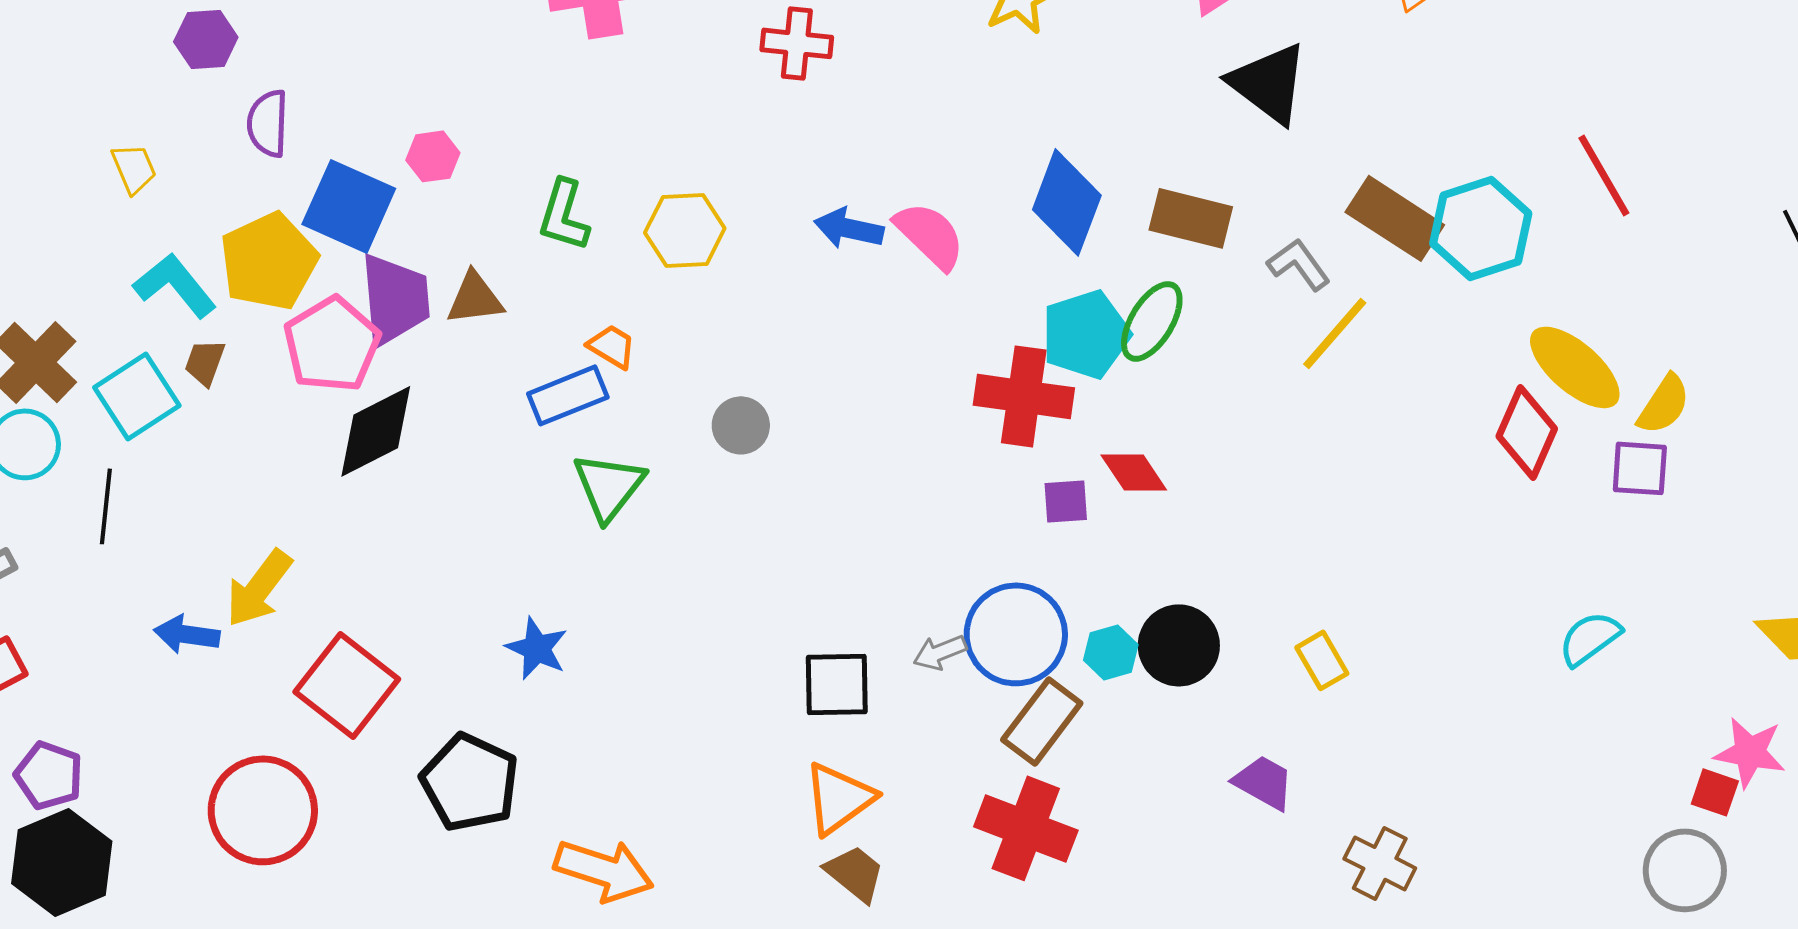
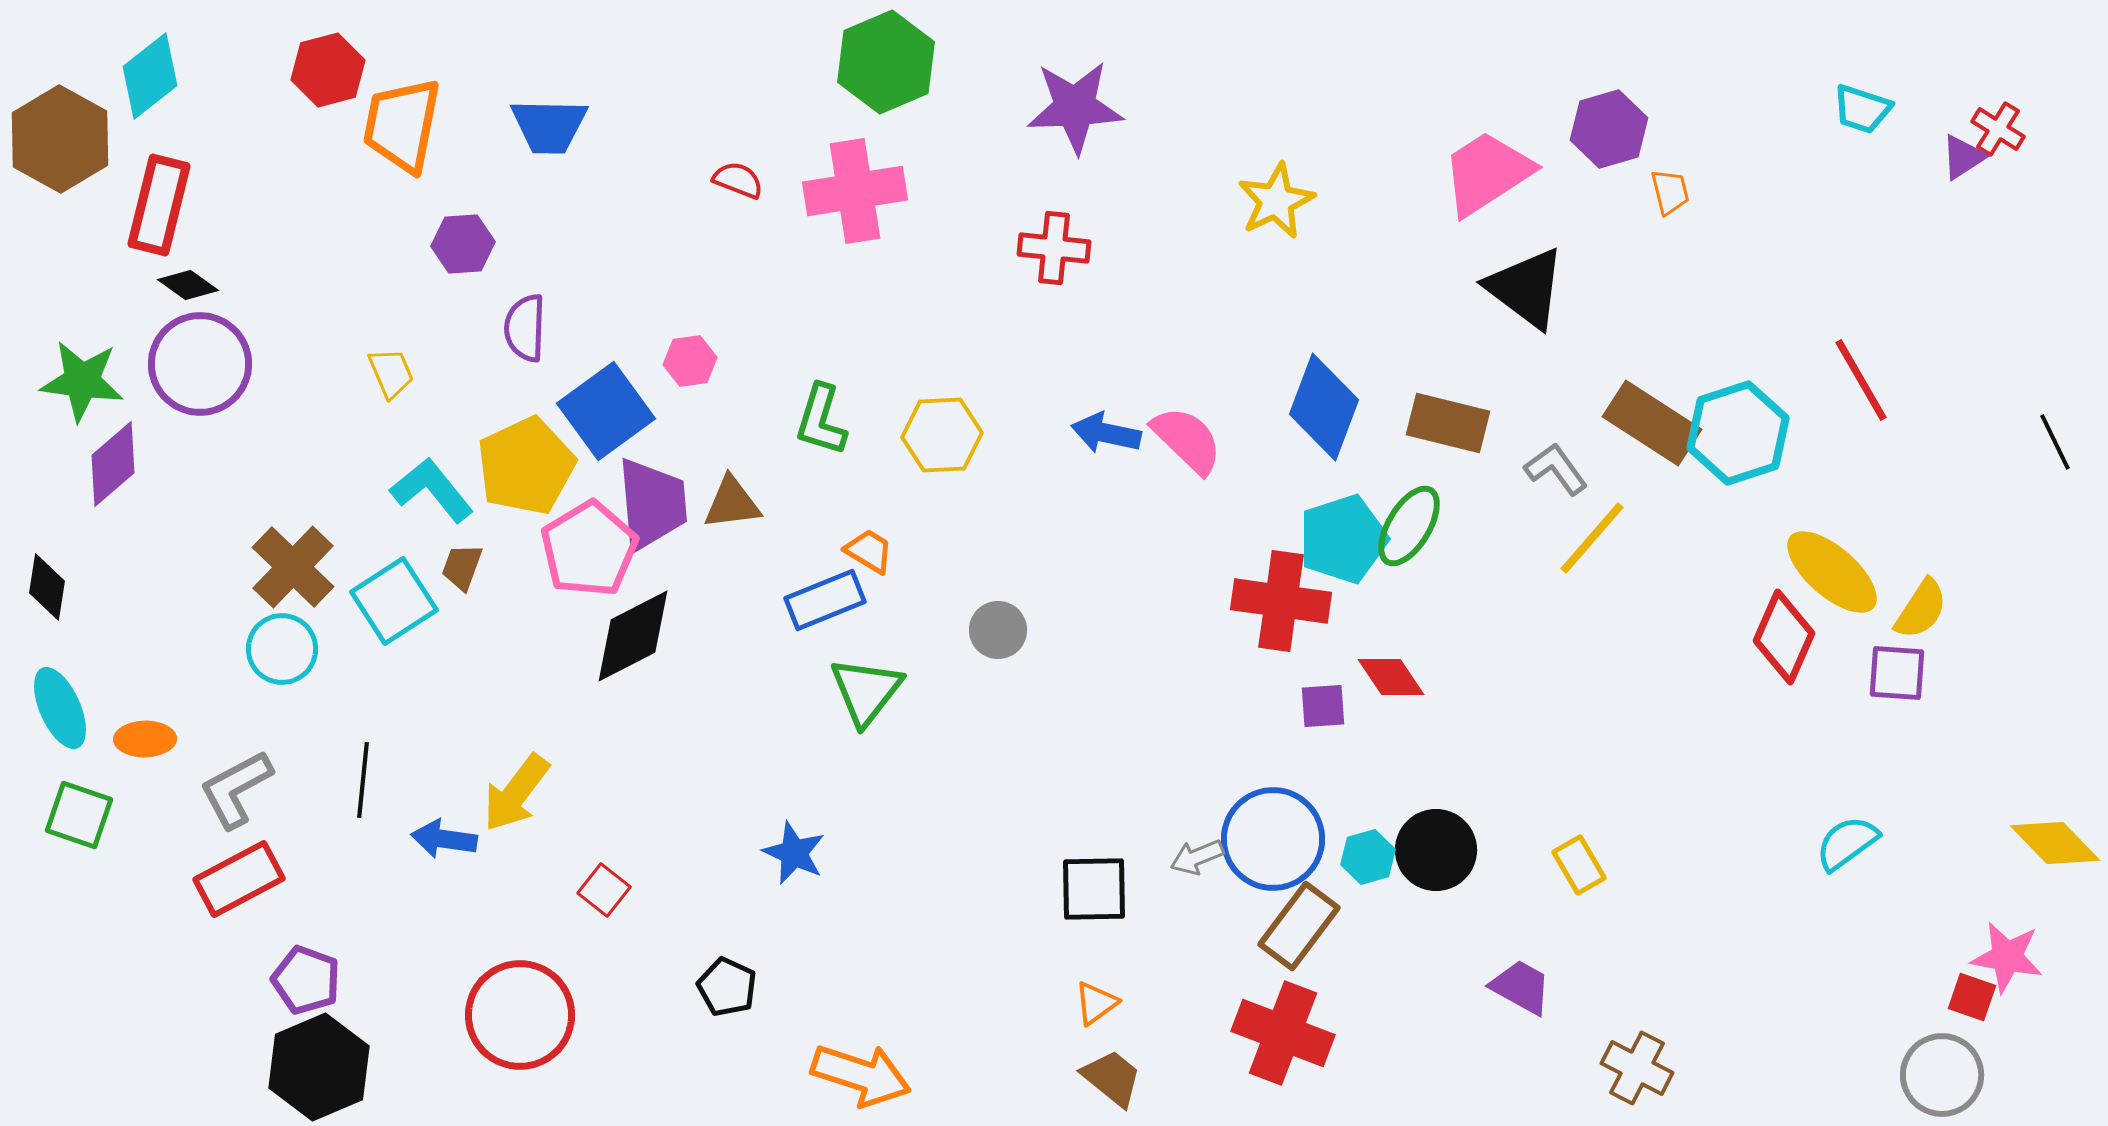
blue square: (349, 206) -> (606, 411), turned 30
black line: (106, 506) -> (363, 780), moved
red square: (347, 685) -> (604, 890), size x0.5
black pentagon: (470, 782) -> (727, 987), size x0.6
orange triangle: (839, 798) -> (1096, 1003), size x0.6

